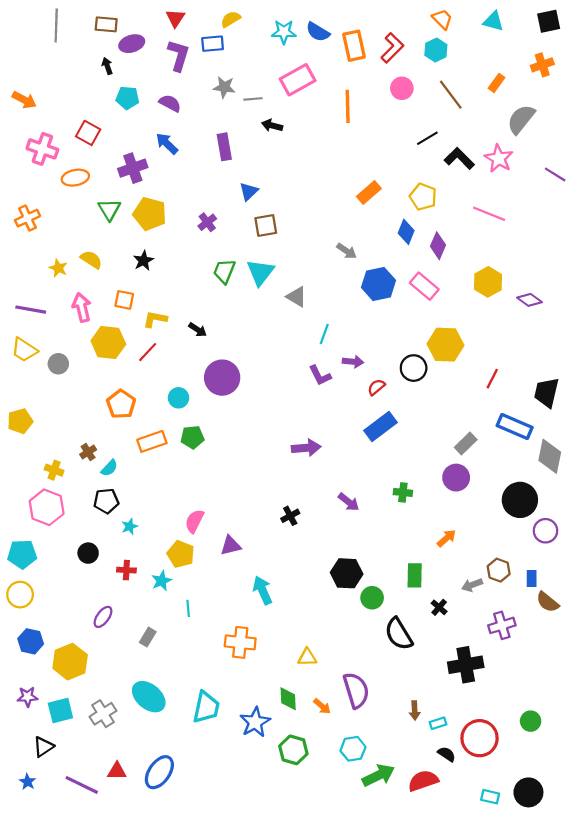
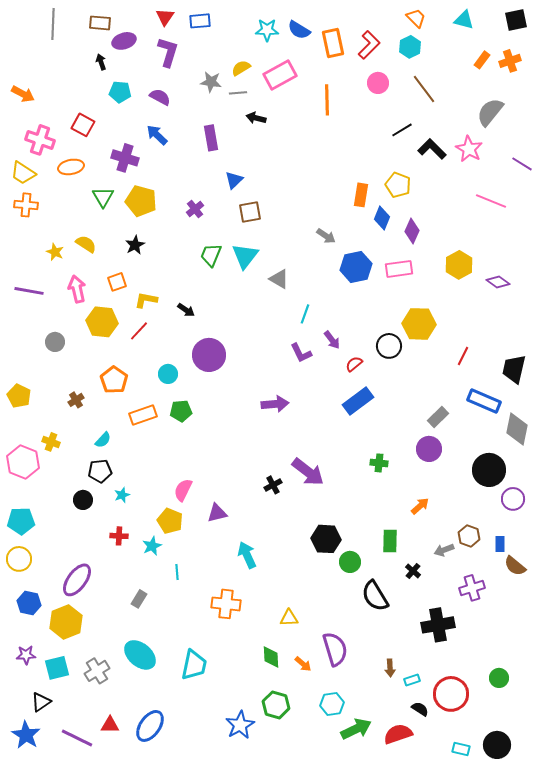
yellow semicircle: (231, 19) -> (241, 68), moved
blue rectangle: (213, 44) -> (200, 21), moved
orange rectangle: (497, 83) -> (482, 60), moved
purple cross: (133, 168) -> (125, 158), turned 36
orange rectangle: (369, 193) -> (361, 195), moved, turned -40
pink line: (489, 214) -> (491, 201), moved
orange cross: (27, 218) -> (26, 205), turned 30
pink rectangle: (424, 286) -> (399, 269), turned -48
orange square: (124, 300) -> (117, 282), turned -30
yellow trapezoid: (24, 350) -> (23, 173), moved
purple arrow: (353, 362) -> (332, 340), turned 48
yellow pentagon: (20, 421) -> (19, 396), turned -30
purple arrow: (306, 448) -> (275, 404), moved
brown cross: (88, 452) -> (76, 400), moved
purple arrow: (349, 502) -> (308, 472), moved, size x1.6
pink hexagon: (47, 507) -> (23, 462), moved
black circle: (88, 553) -> (83, 500), moved
purple ellipse: (103, 617) -> (77, 580), moved, size x1.6
blue star: (255, 722) -> (240, 725), moved
blue star: (27, 782) -> (26, 735), size x1.8

